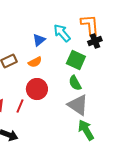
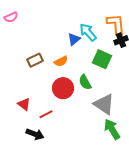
blue triangle: (39, 40) -> (74, 39), moved
green semicircle: (75, 83) -> (85, 82), moved
red line: (20, 106) -> (46, 114), moved, turned 40

